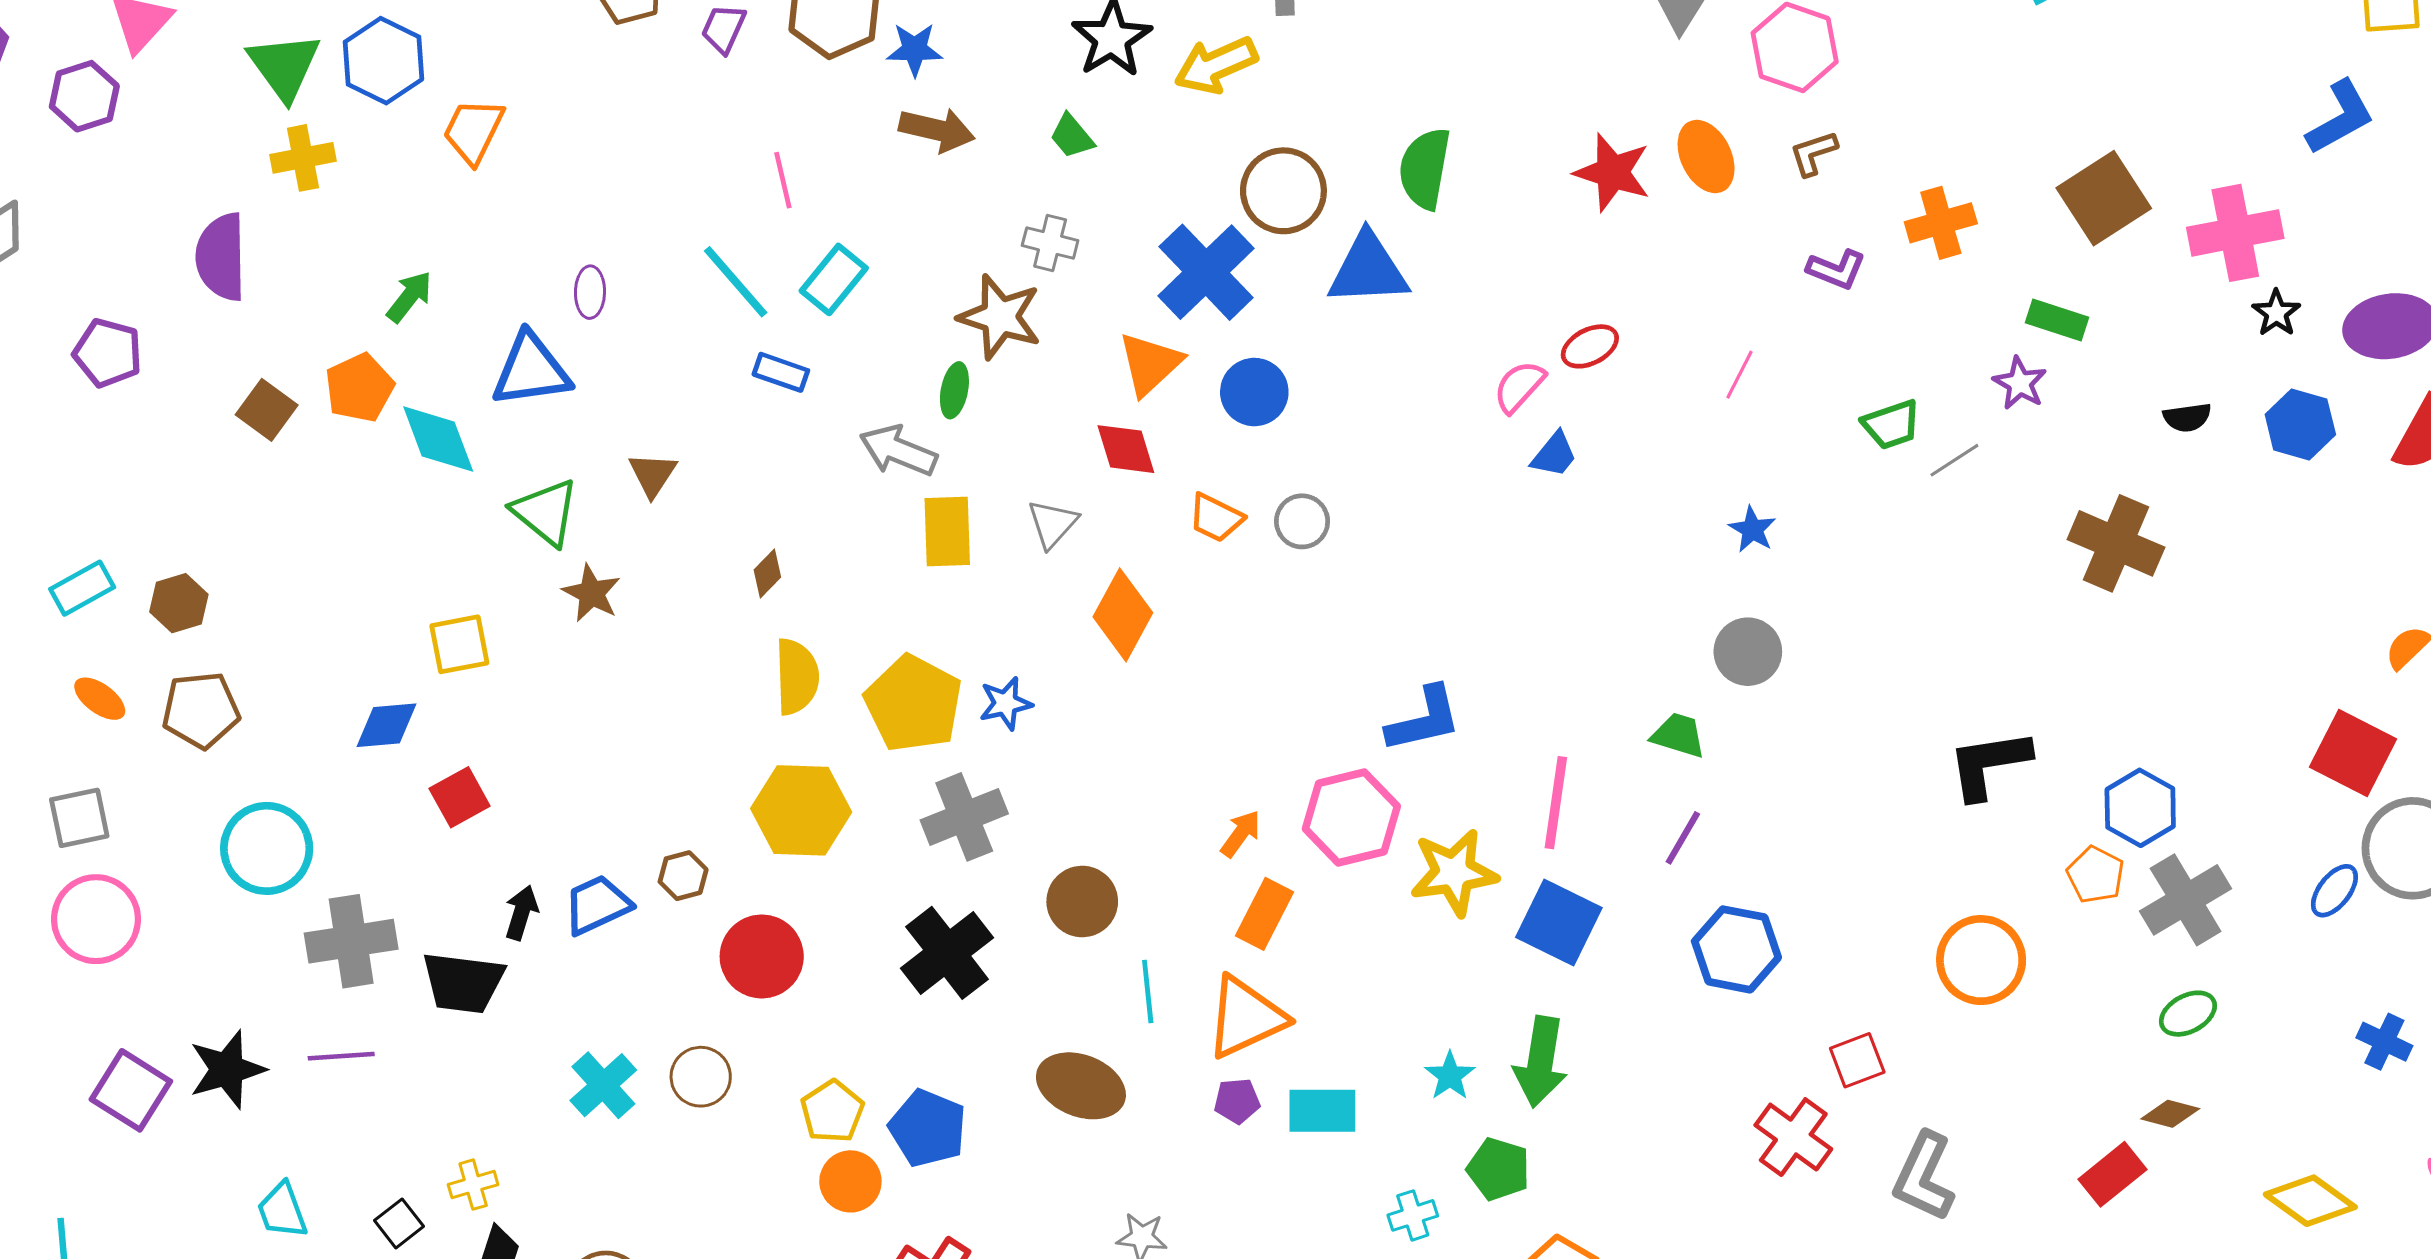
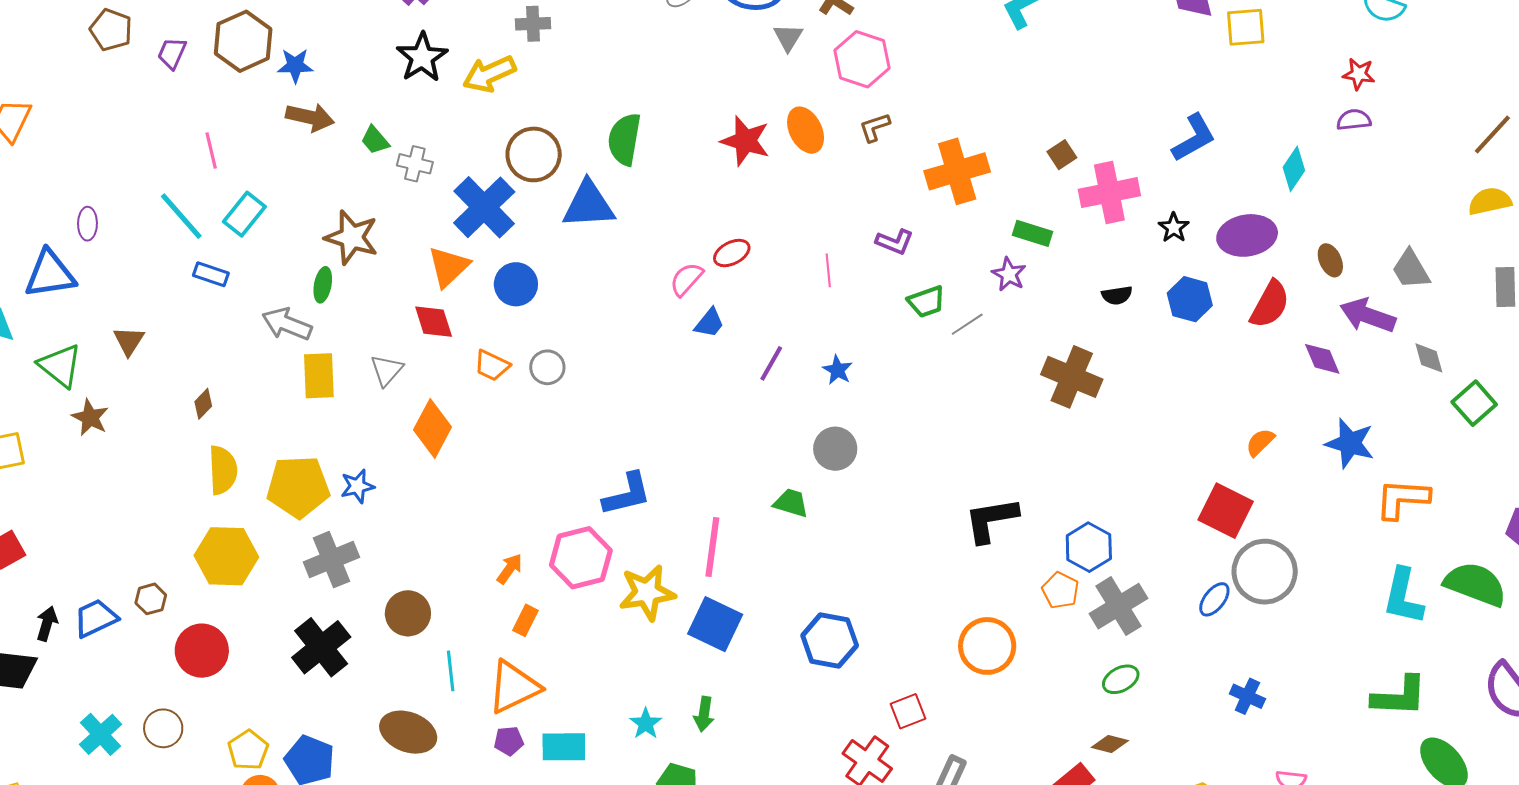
blue L-shape: (2340, 117) -> (1194, 138), moved
green trapezoid: (1072, 136) -> (375, 140), moved
brown square: (2104, 198) -> (1062, 155), size x0.5
orange cross: (1941, 223) -> (957, 171), size x1.4
pink cross: (2235, 233) -> (1109, 193), moved
gray cross: (1050, 243) -> (415, 164), moved
purple L-shape: (1836, 269) -> (895, 242), moved
pink line: (1740, 375) -> (828, 270), turned -32
yellow pentagon: (913, 704) -> (298, 487), turned -30
purple line: (1683, 838) -> (771, 363), moved
orange rectangle: (1265, 914) -> (525, 620), size x0.7
green arrow: (1540, 1062) -> (704, 714), size x0.6

